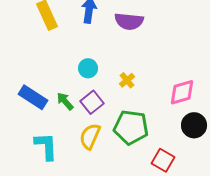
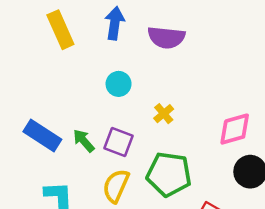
cyan circle: (88, 68) -> (119, 84), moved
purple square: (92, 102) -> (119, 142), turned -30

